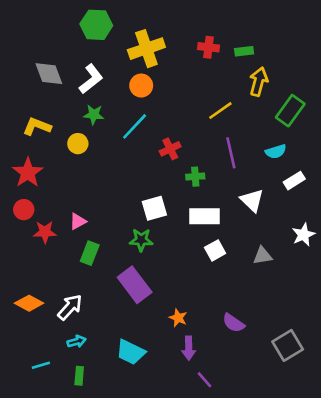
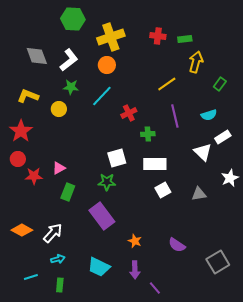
green rectangle: (290, 111) -> (220, 84), size x0.6
white triangle: (252, 200) -> (203, 152), moved
purple arrow: (189, 348) -> (135, 270), moved

